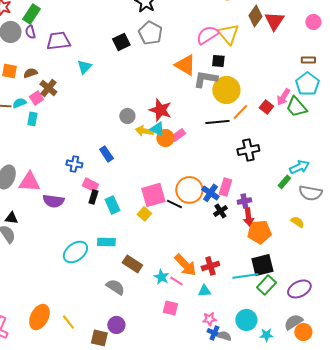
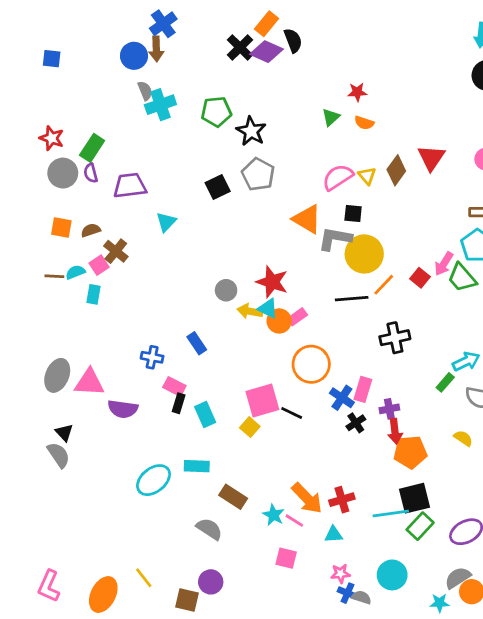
brown diamond: (255, 16) -> (396, 170), moved
yellow triangle: (228, 34) -> (367, 176), size x0.6
orange circle: (189, 190) -> (311, 364), moved
black triangle: (11, 218) -> (64, 433), turned 40
orange ellipse: (39, 317) -> (103, 594), moved
cyan star: (266, 335) -> (440, 603), moved

